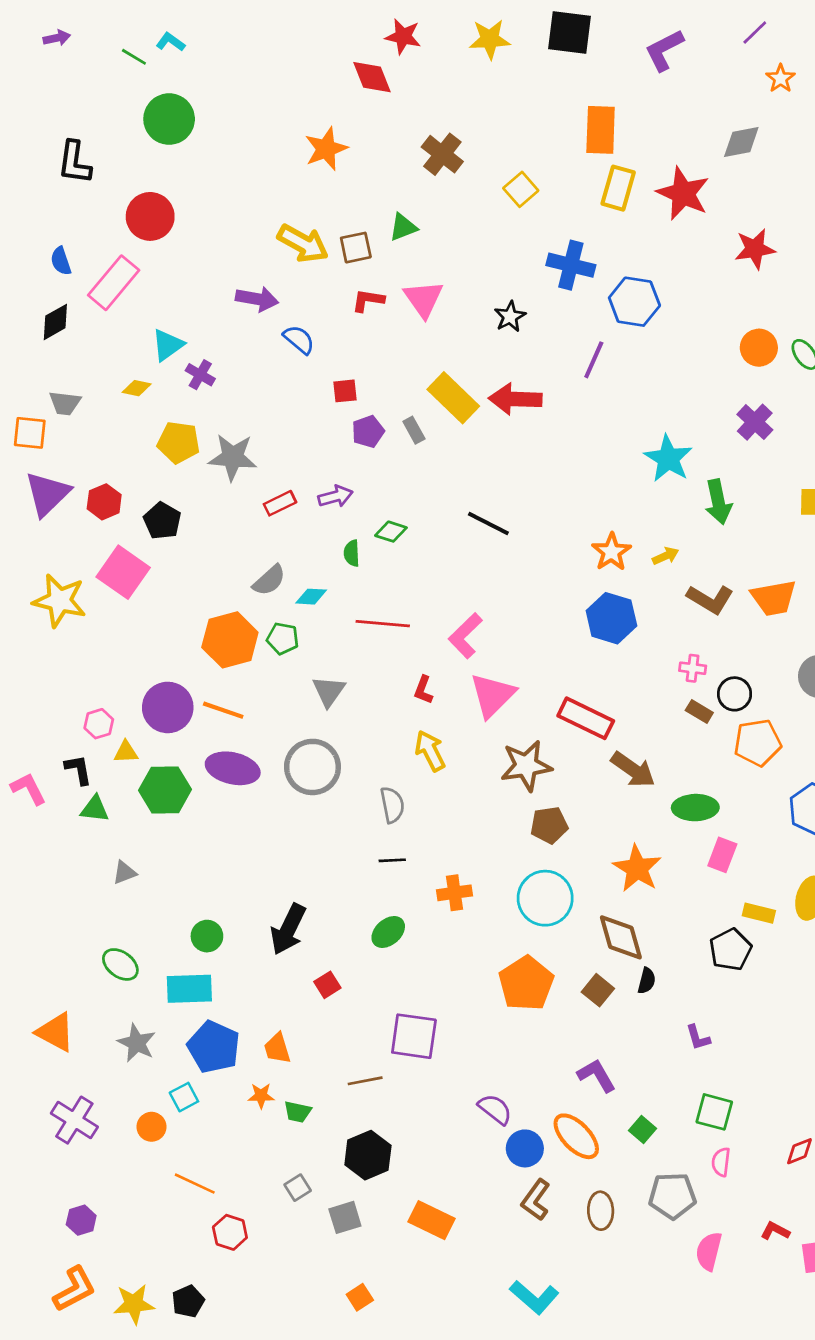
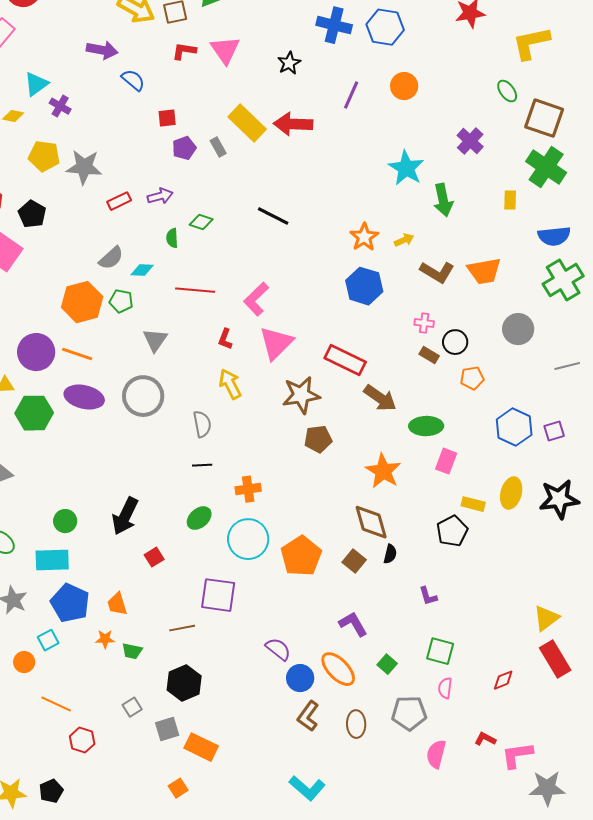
blue hexagon: (634, 302) -> (385, 27), moved
orange circle: (759, 348) -> (404, 86), moved
orange pentagon: (758, 743) -> (472, 378), size x0.7
cyan circle: (545, 898) -> (248, 539), moved
orange rectangle: (432, 1220) -> (201, 747), moved

